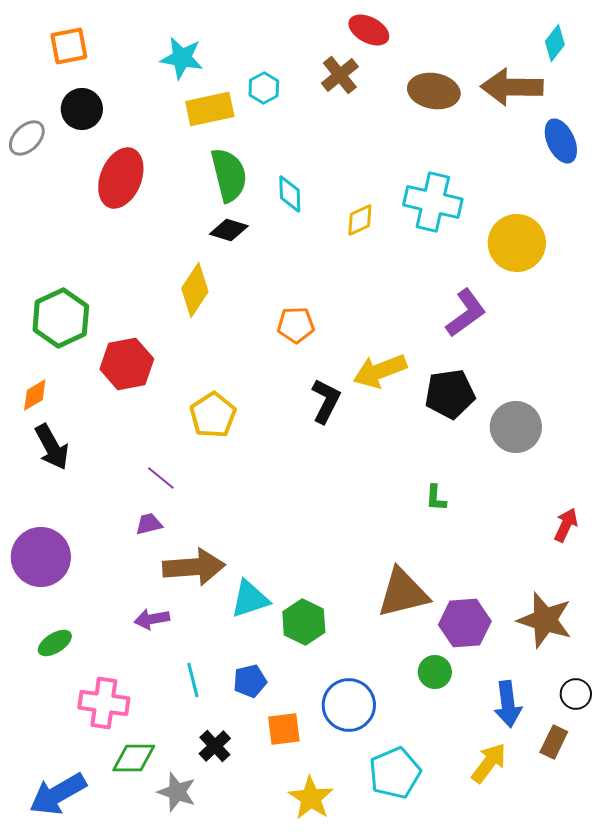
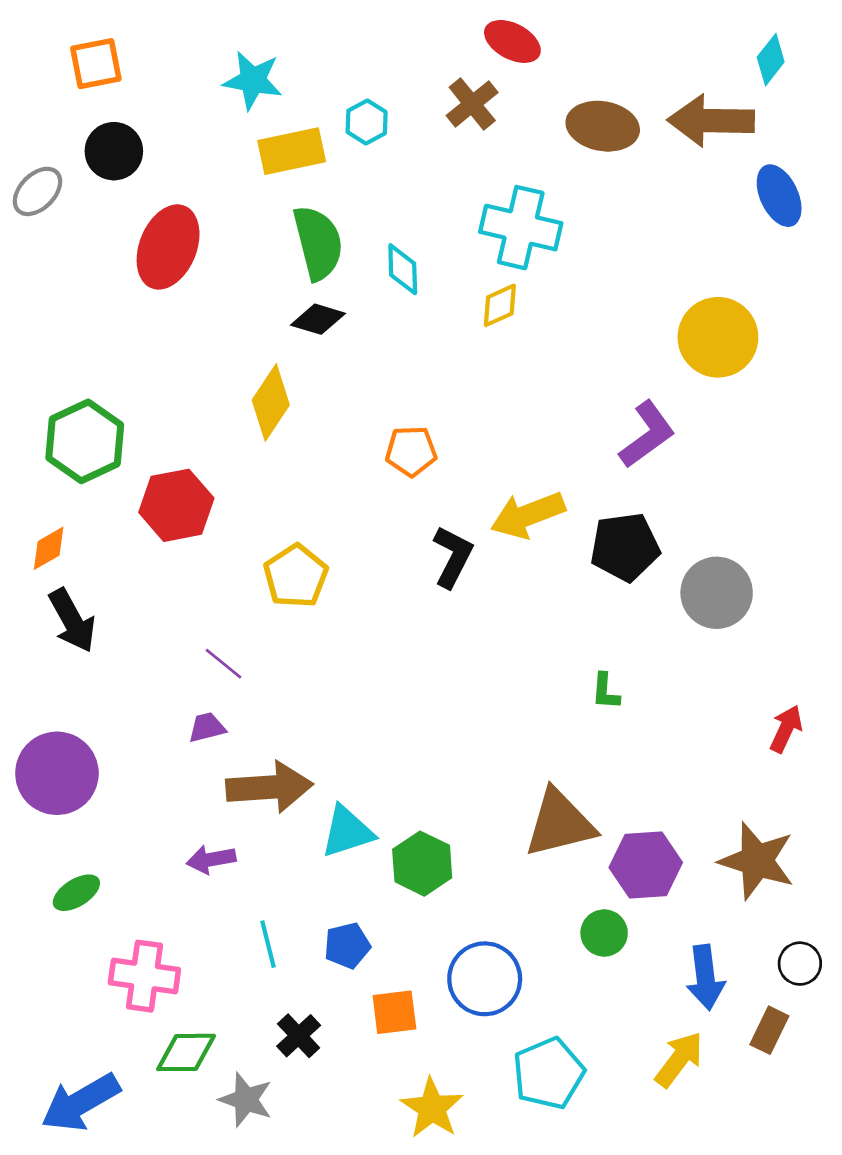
cyan cross: (433, 202) -> (521, 228), moved

